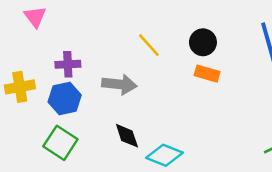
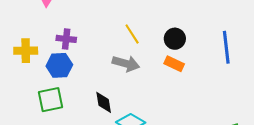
gray arrow: (119, 84) -> (126, 64), moved
green square: (60, 143) -> (51, 100), turned 36

